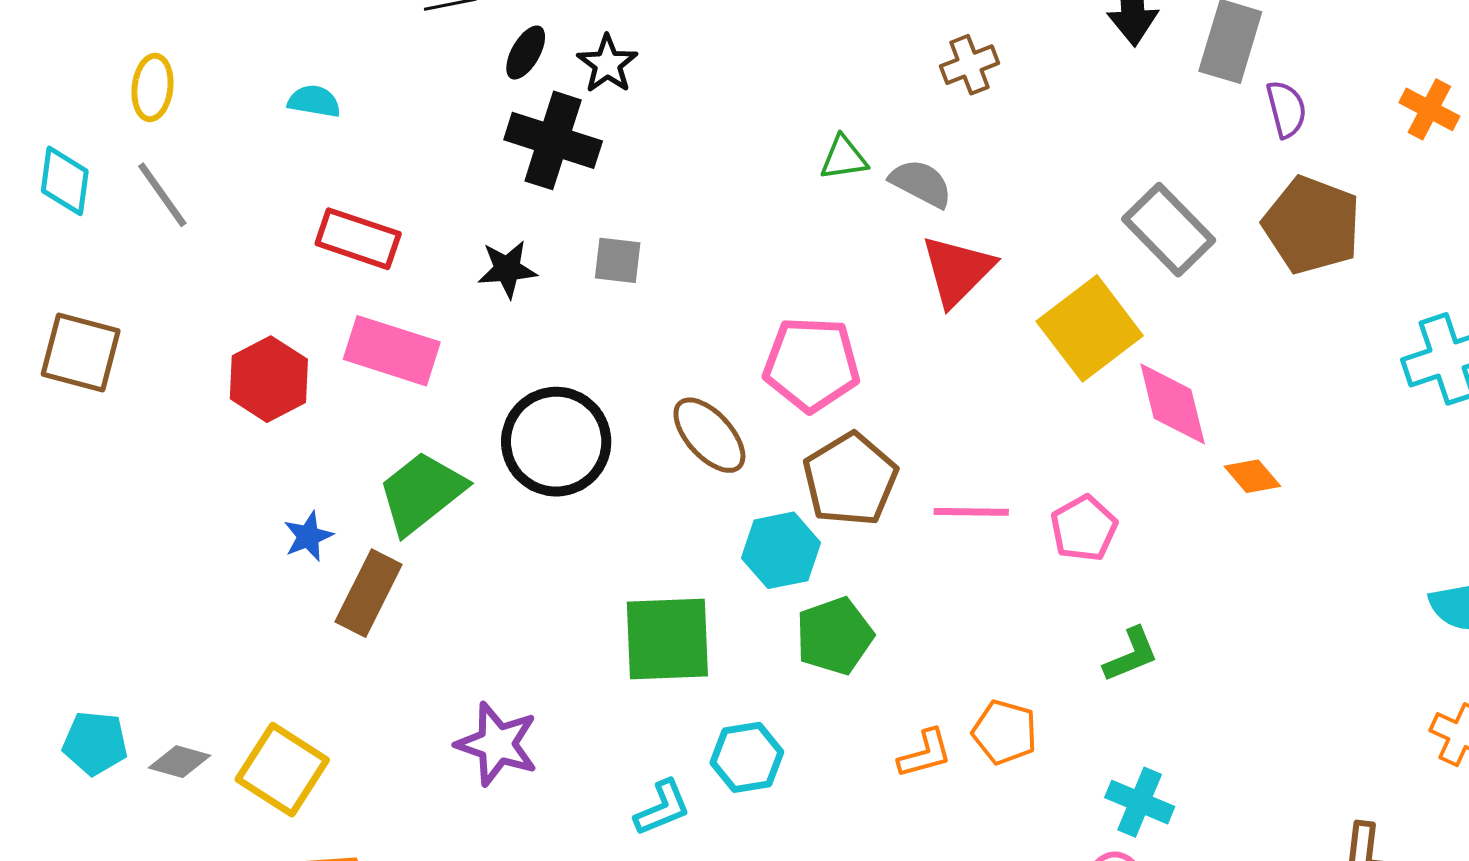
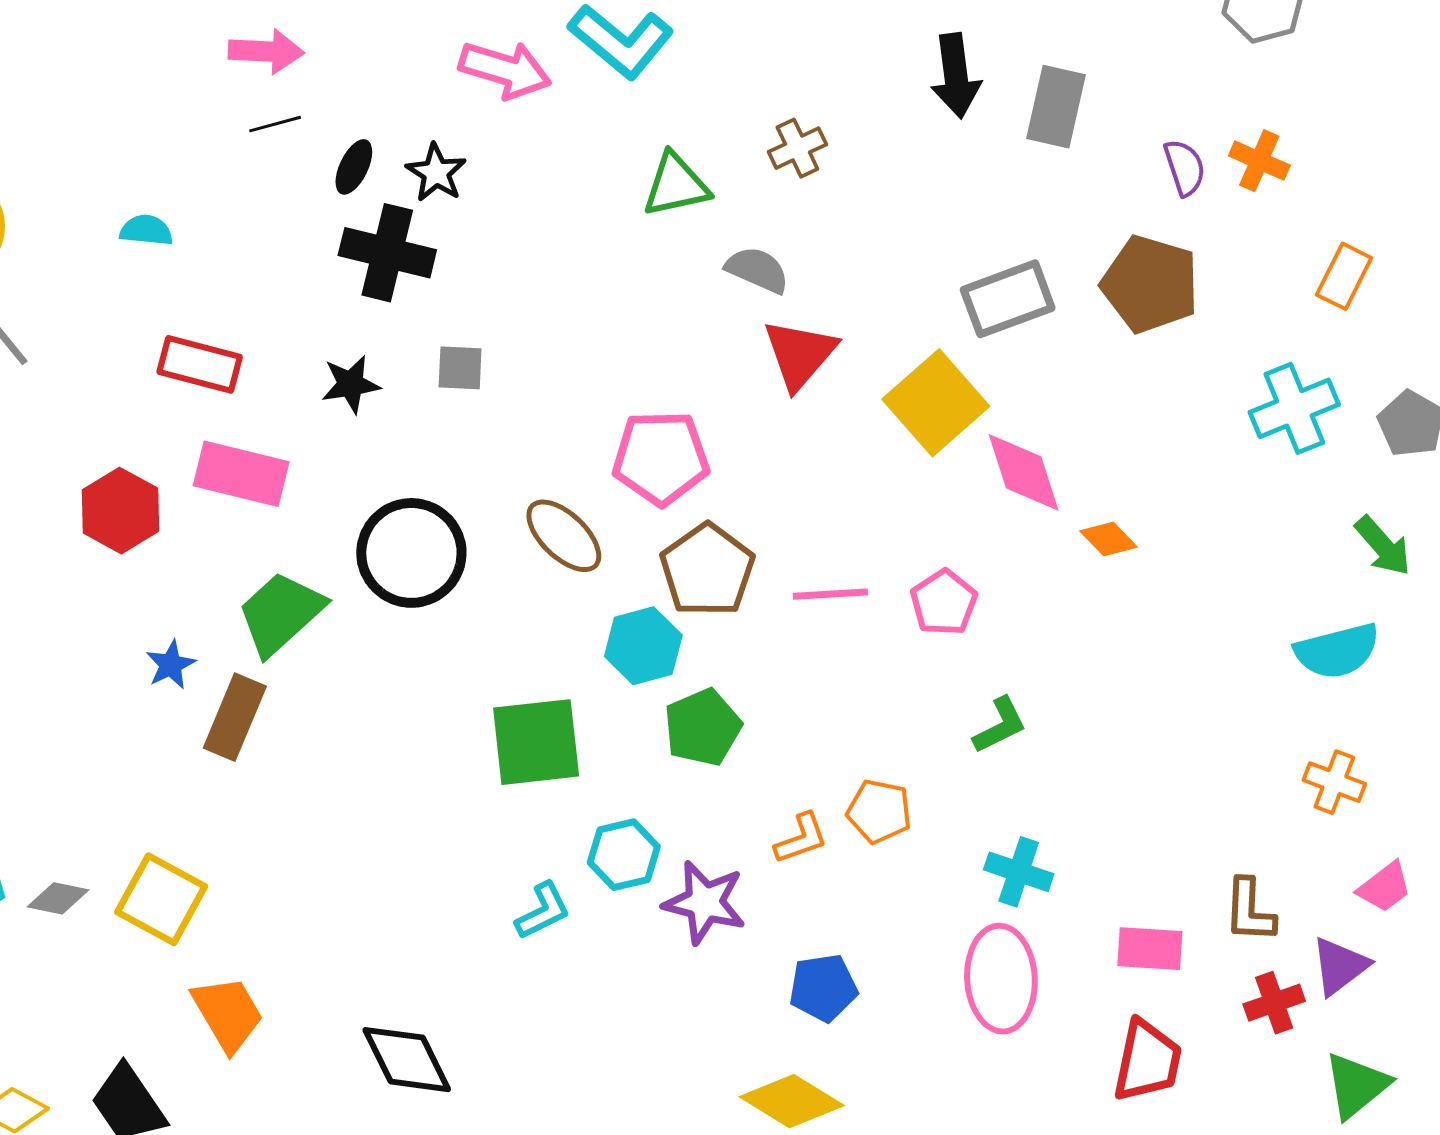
purple semicircle: (1286, 109) -> (1185, 168), moved
green triangle: (844, 158) -> (676, 185), moved, size x1.4
gray rectangle: (1169, 230) -> (1008, 299), turned -62
purple star: (497, 744) -> (705, 902), moved

